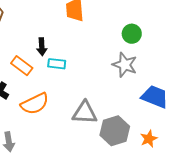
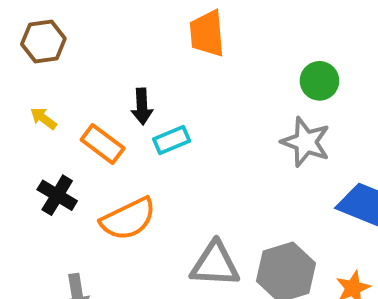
cyan rectangle: (57, 64) -> (172, 140), turned -30
gray triangle: (85, 113) -> (215, 264), moved

